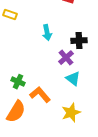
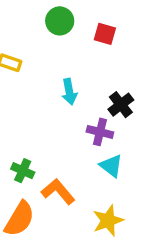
black cross: (79, 41) -> (121, 105), turned -35
purple cross: (66, 58) -> (100, 132), turned -35

